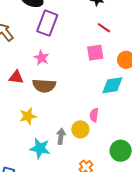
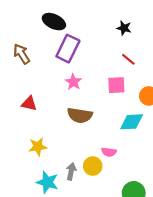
pink star: (41, 58) -> (73, 82), moved
brown semicircle: (44, 86) -> (80, 115), moved
pink semicircle: (94, 115) -> (109, 152), turned -96

